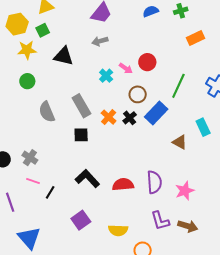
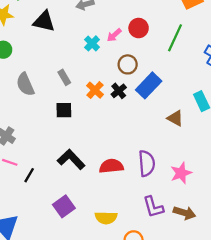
pink arrow: (126, 68) -> (114, 35), turned 104
green line: (178, 86) -> (175, 38), moved
gray rectangle: (81, 106) -> (64, 77), size x0.6

